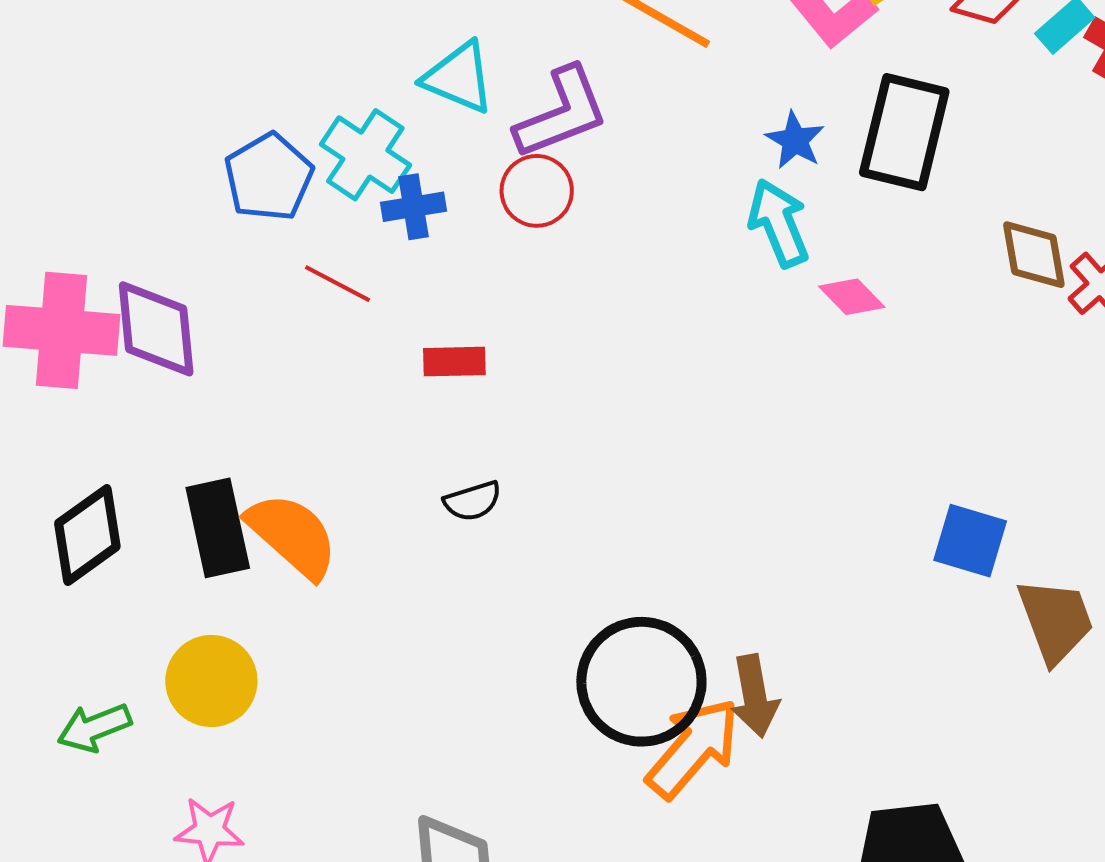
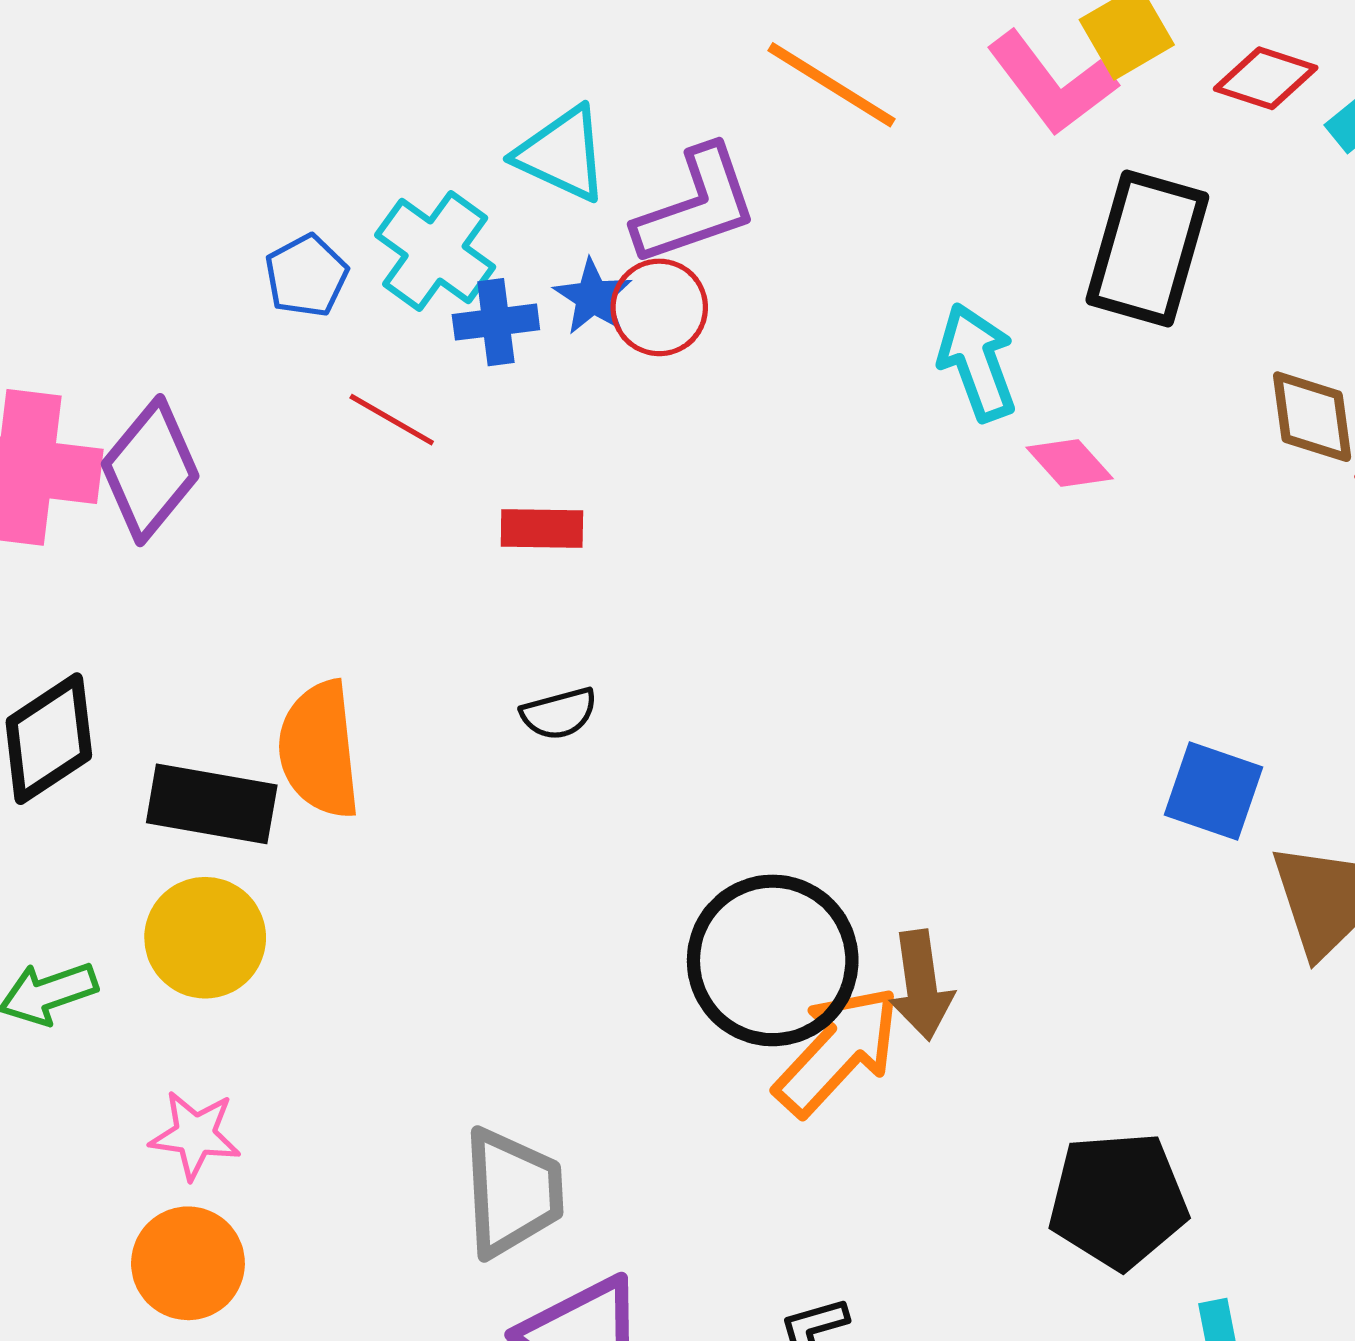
blue star: (795, 140) -> (593, 297), moved
blue pentagon: (269, 177) -> (306, 276), size x0.7
purple diamond: (156, 329) -> (150, 470), turned 43
black rectangle: (218, 528) -> (212, 804), moved, turned -70
orange semicircle: (292, 535) -> (319, 750), turned -140

